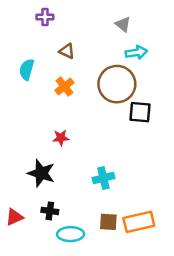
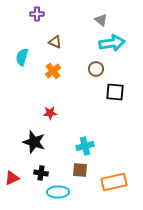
cyan arrow: (136, 52) -> (112, 43), size x1.4
brown circle: (117, 84) -> (96, 69), size x0.5
brown square: (108, 222) -> (80, 170), moved

